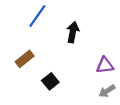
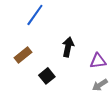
black arrow: (73, 32) -> (68, 47), moved

